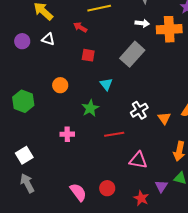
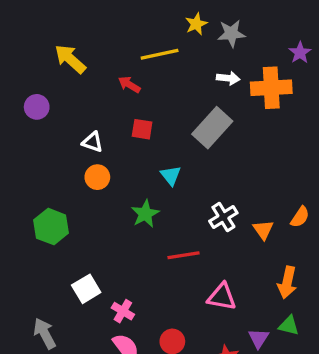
white triangle: (48, 39) -> (93, 142), moved
green hexagon: (23, 101) -> (51, 227), moved
pink cross: (67, 134) -> (123, 311), moved, turned 32
white square: (24, 155) -> (86, 289), moved

